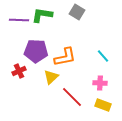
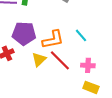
cyan line: (103, 56) -> (81, 35), moved
red line: (72, 97) -> (60, 60), moved

